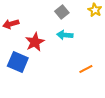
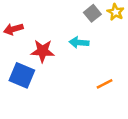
gray square: (62, 12) -> (92, 13), moved
red star: (35, 42) -> (43, 51), turned 30

